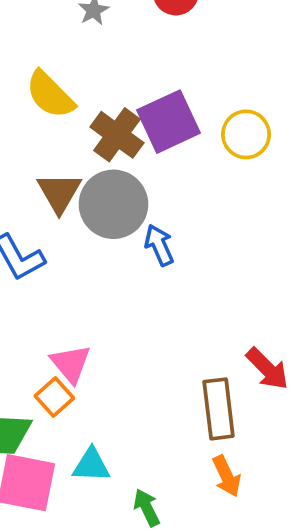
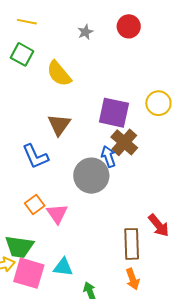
purple square: (169, 122) -> (114, 113), moved, turned 32
brown cross: (117, 135) -> (124, 142), moved
gray circle: (113, 204) -> (91, 176), moved
orange square: (54, 397) -> (35, 204), moved

